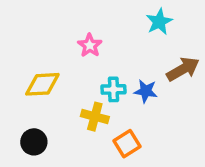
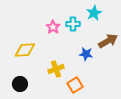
cyan cross: (113, 89) -> (73, 24), moved
yellow cross: (95, 117) -> (56, 69), turned -35

